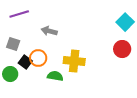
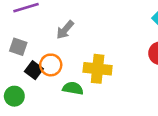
gray arrow: (49, 31) -> (65, 30), turned -63
green circle: (10, 74) -> (14, 96), moved

